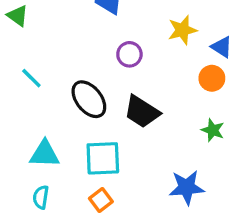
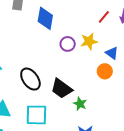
purple circle: (129, 54) -> (68, 44), moved
green star: (213, 130) -> (80, 104), moved

